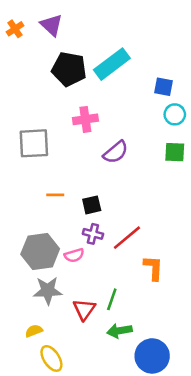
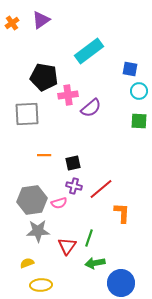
purple triangle: (51, 25) -> (41, 20), turned 42
black pentagon: (69, 69) -> (44, 77), moved
purple semicircle: (116, 152) -> (91, 108), moved
yellow ellipse: (51, 358) -> (41, 285), turned -60

